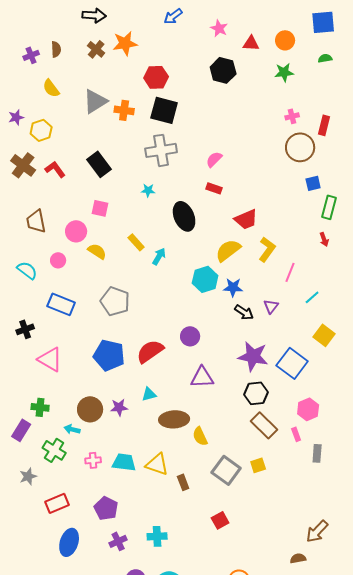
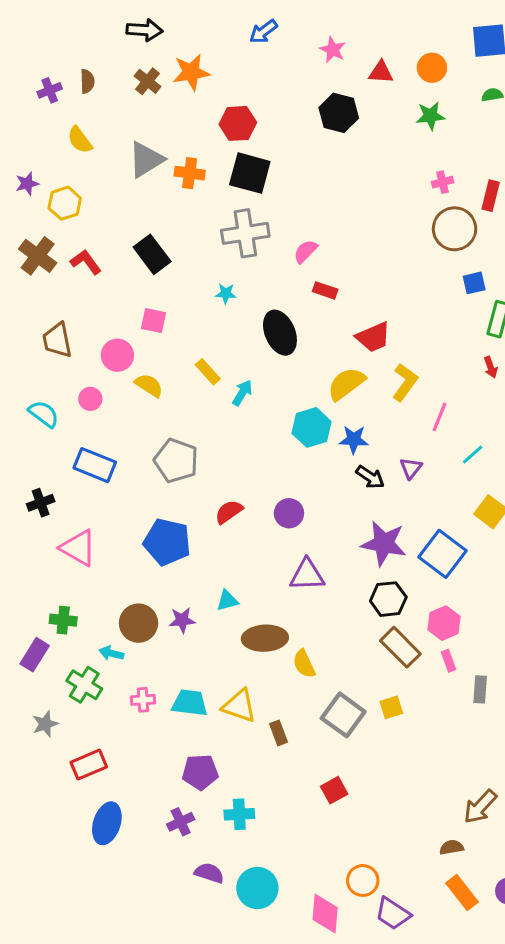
pink semicircle: (214, 159) -> (306, 251), moved
red semicircle: (150, 351) -> (229, 512), moved, size x0.7
pink hexagon: (308, 409) -> (444, 623), moved
purple pentagon: (106, 508) -> (200, 772), moved, turned -30

